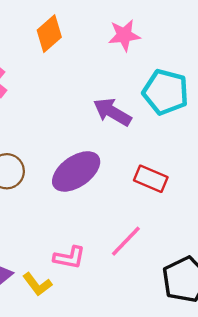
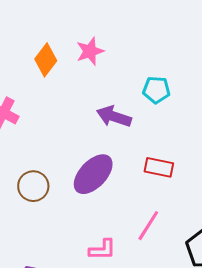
pink star: (124, 35) -> (90, 51), moved
cyan pentagon: (166, 92) -> (156, 90), size x0.7

